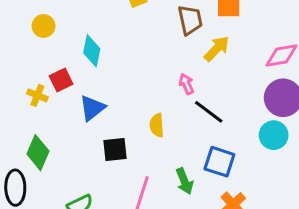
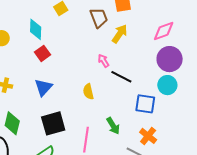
cyan diamond: (92, 51) -> (36, 29), moved
red square: (61, 80) -> (43, 53), moved
black square: (115, 149) -> (53, 123), moved, size x1.4
blue square: (219, 162) -> (145, 104), moved

